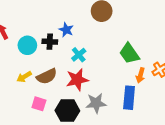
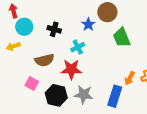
blue star: (66, 30) -> (88, 24), moved
cyan circle: (27, 45) -> (24, 27), moved
green trapezoid: (129, 53) -> (122, 38), moved
yellow arrow: (24, 77) -> (13, 46), moved

